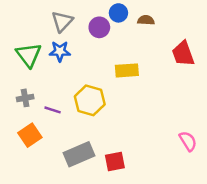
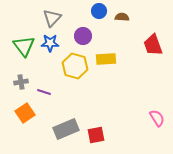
purple circle: (99, 27) -> (83, 36), moved
yellow hexagon: (90, 100) -> (75, 66), moved

